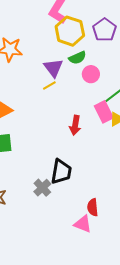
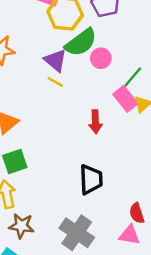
green semicircle: (77, 58) -> (81, 42), size x1.6
yellow line: (49, 85) -> (55, 82), turned 72
gray cross: (42, 188) -> (77, 233), moved, size x1.6

